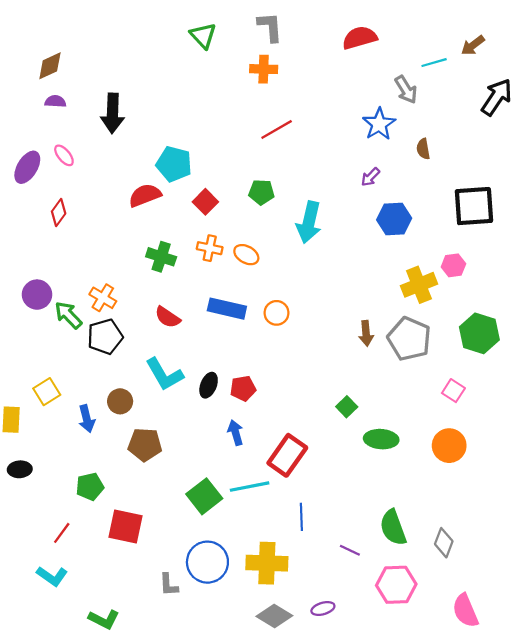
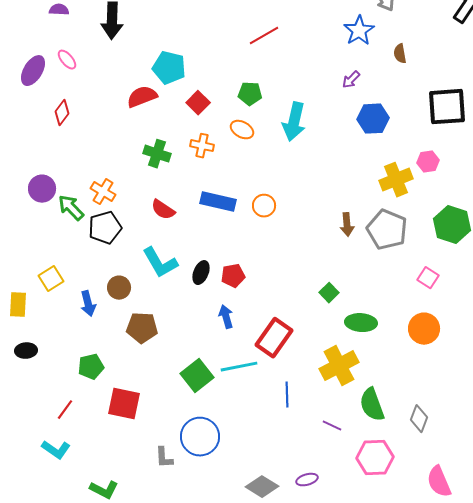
orange ellipse: (246, 255) -> (242, 130), moved
yellow cross: (267, 563) -> (339, 366), moved, turned -30

